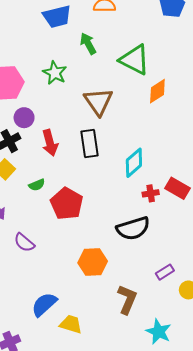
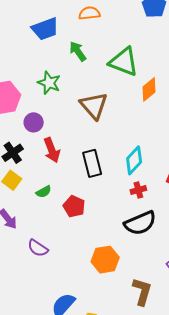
purple circle: (24, 118) -> (34, 122), moved
black rectangle: (90, 143) -> (92, 163), moved
red cross: (151, 193) -> (138, 190), moved
red pentagon: (67, 204) -> (74, 206), size x0.7

